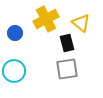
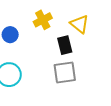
yellow cross: (46, 19) -> (43, 20), size x0.7

